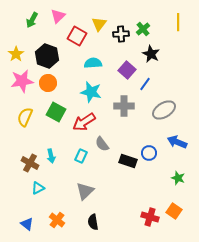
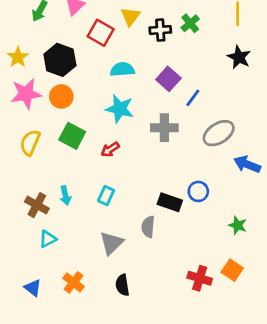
black star: (151, 54) -> (239, 57), moved
red arrow: (84, 122) -> (110, 149), size x0.6
blue arrow: (177, 142) -> (247, 164), moved
gray semicircle: (102, 144) -> (148, 227), moved, turned 42

